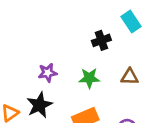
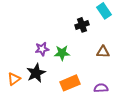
green star: (89, 78) -> (62, 53), moved

